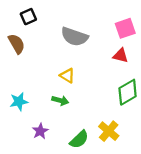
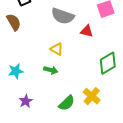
red triangle: (121, 56) -> (87, 31), moved
purple star: (40, 131) -> (26, 101), moved

